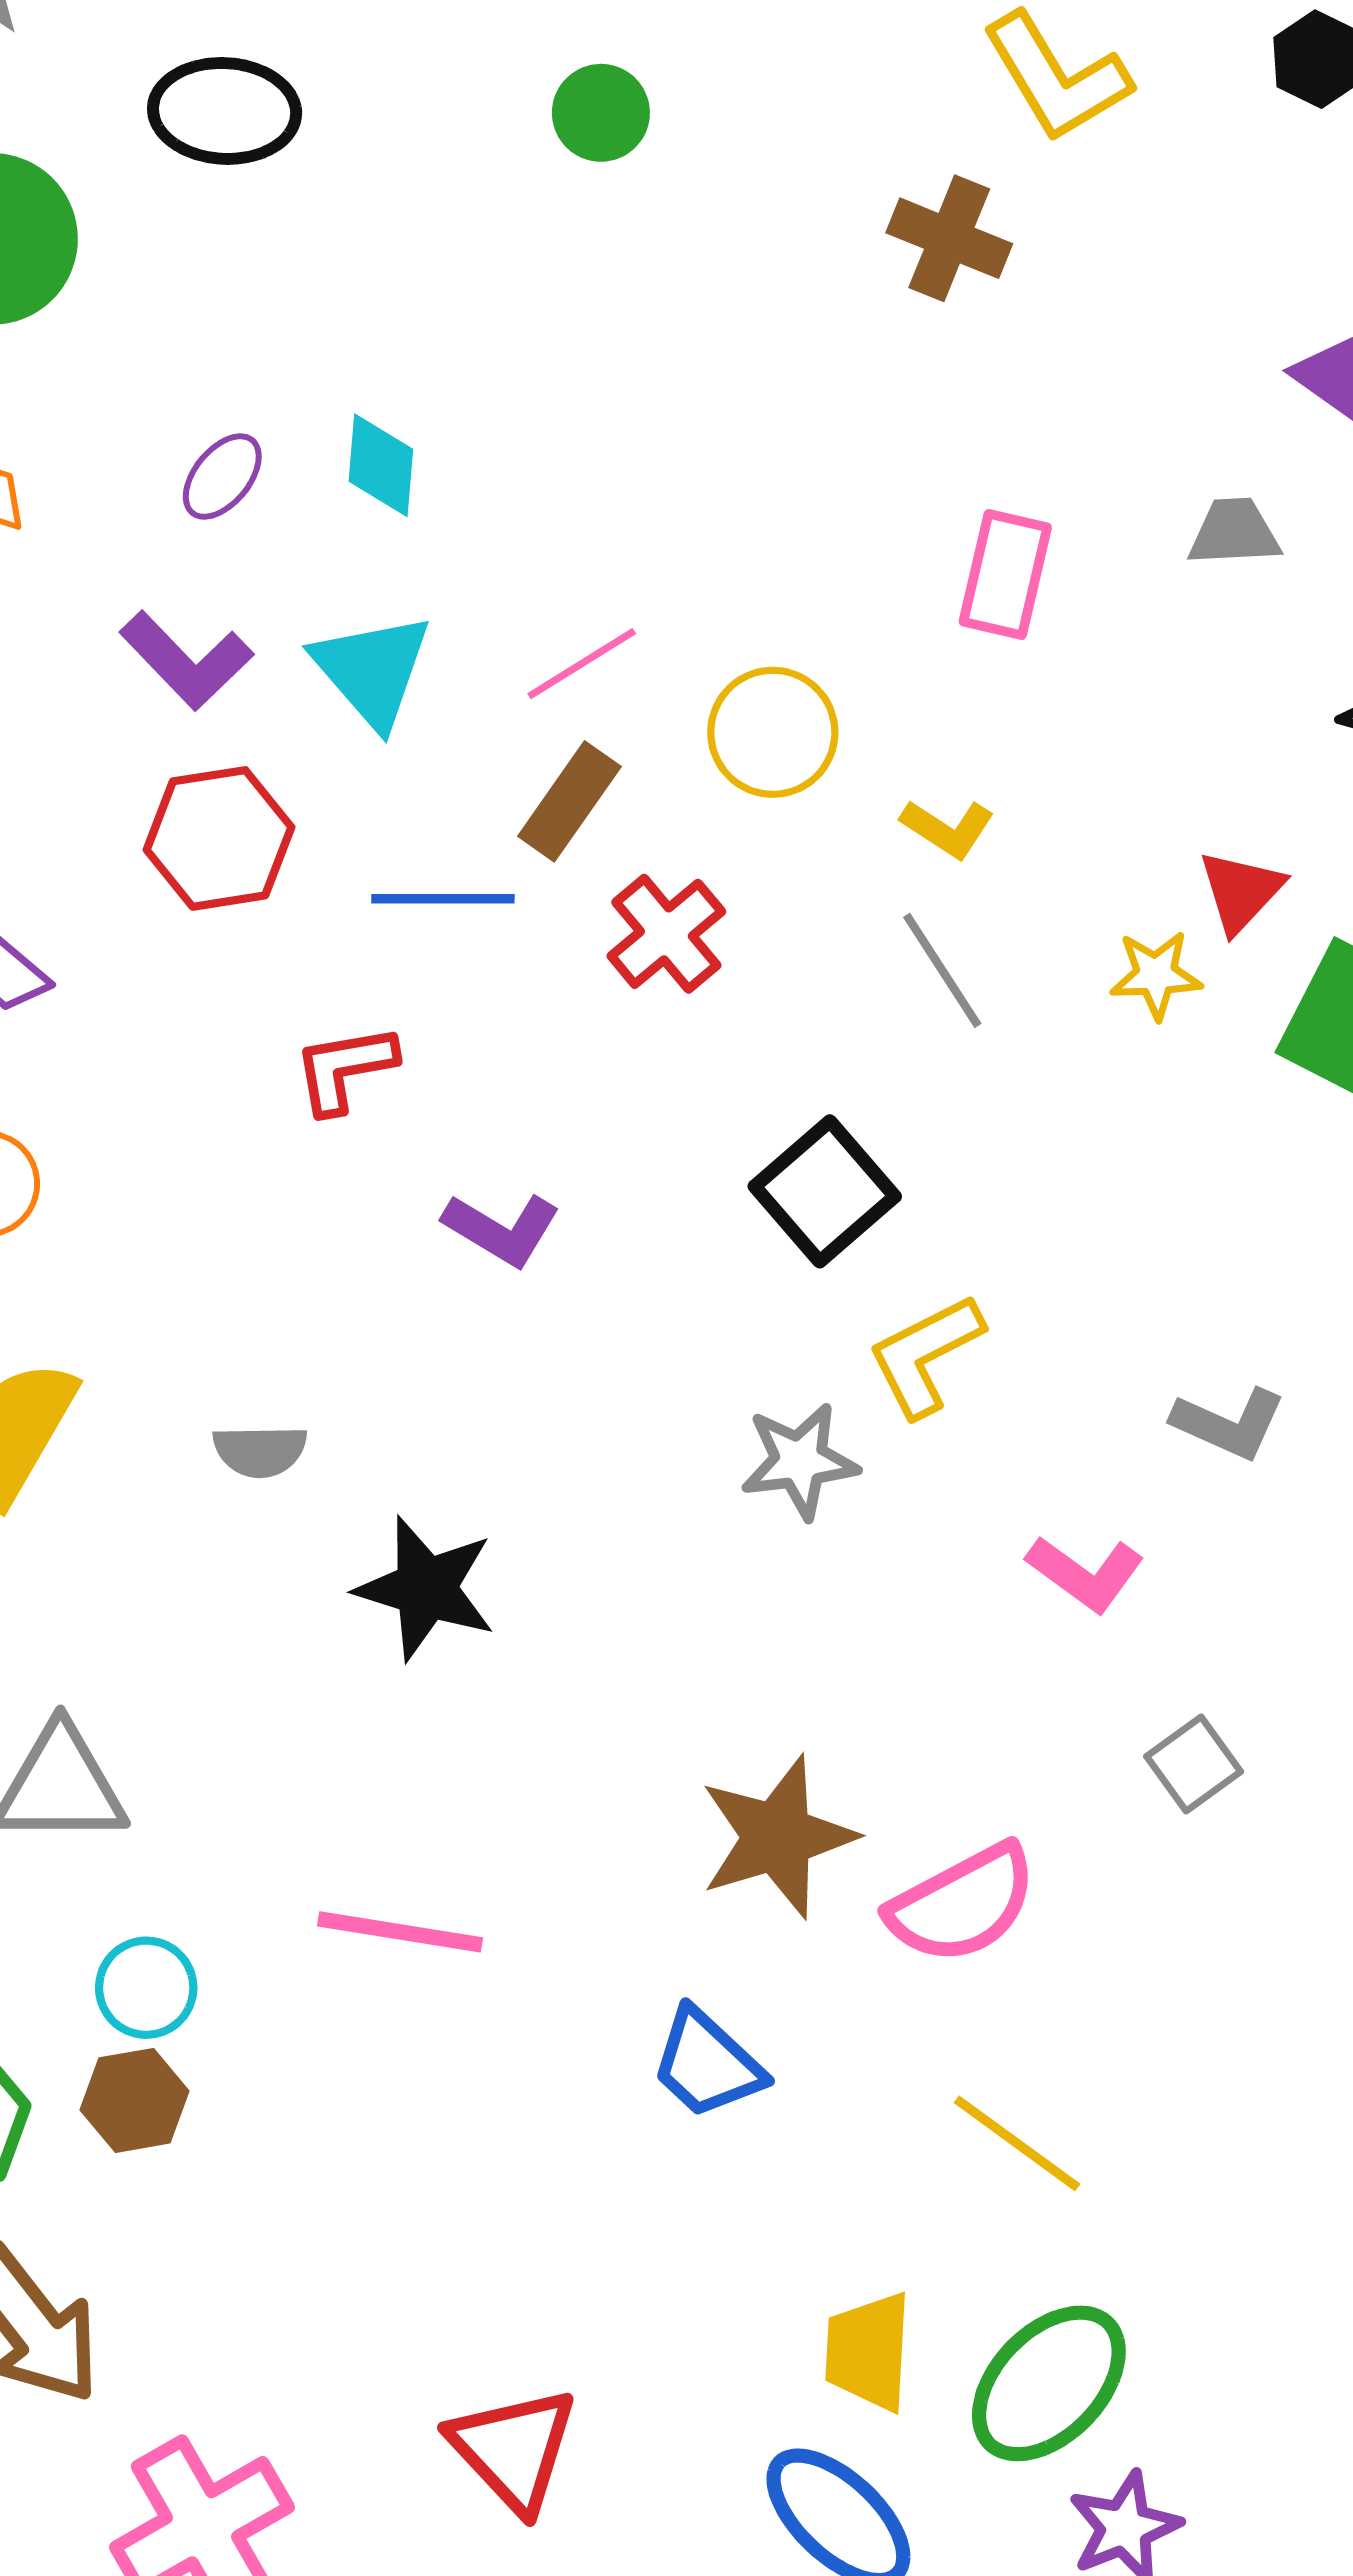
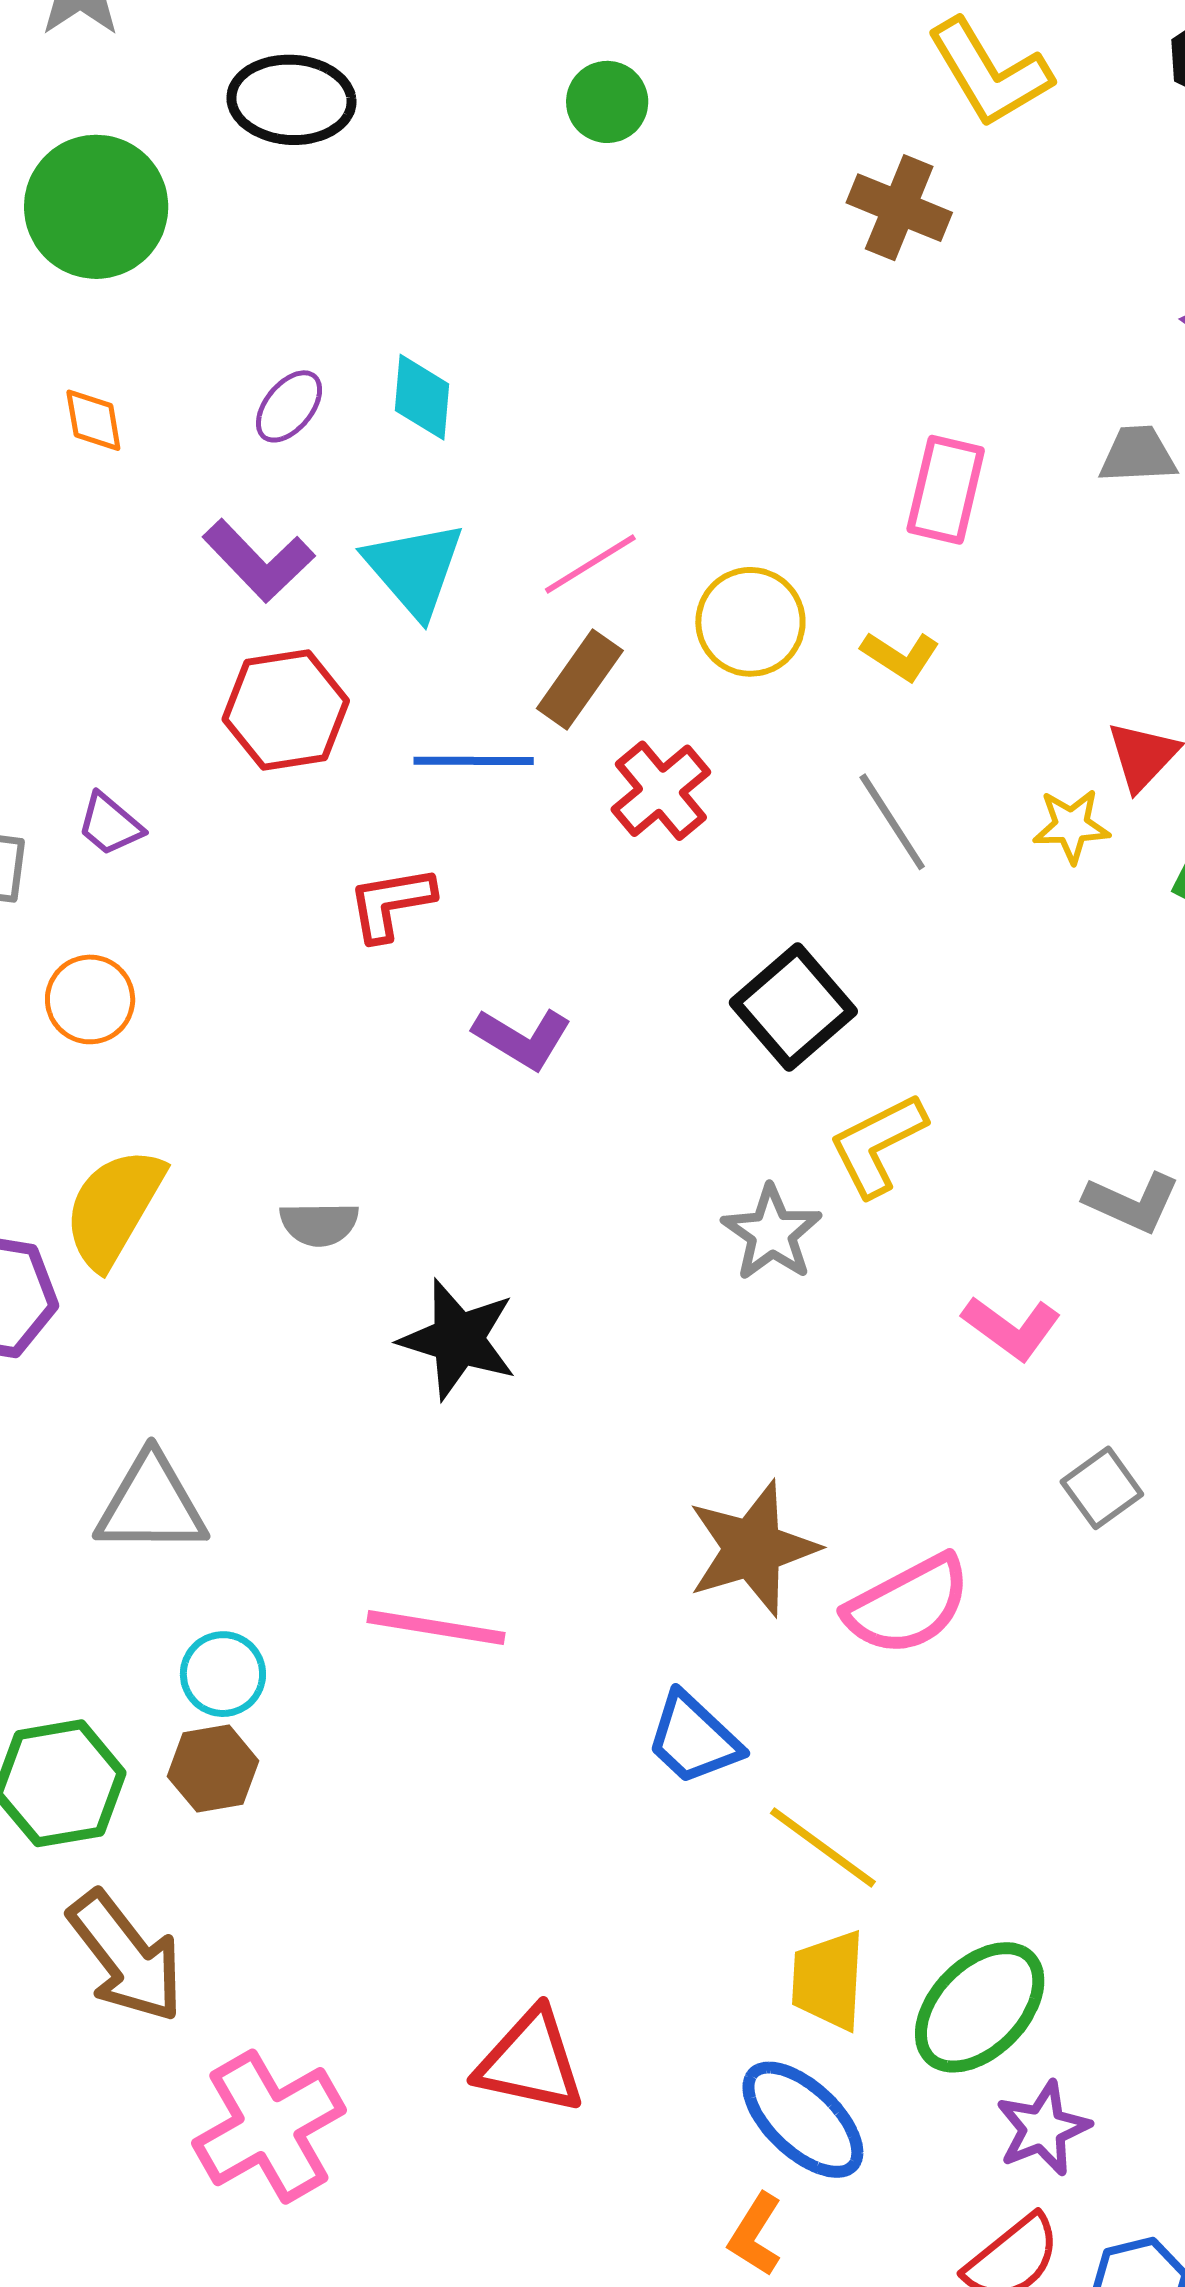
yellow L-shape: (948, 828) -> (900, 656), moved
gray star: (799, 1461) -> (772, 1233), turned -30
yellow line: (1017, 2143) -> (823, 1847), moved
red triangle: (514, 2449) -> (530, 2062), turned -35

